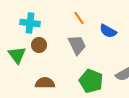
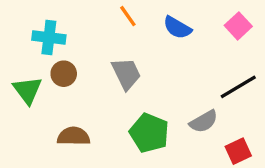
orange line: (79, 18) -> (128, 16), moved
blue semicircle: (108, 31) -> (177, 28), moved

